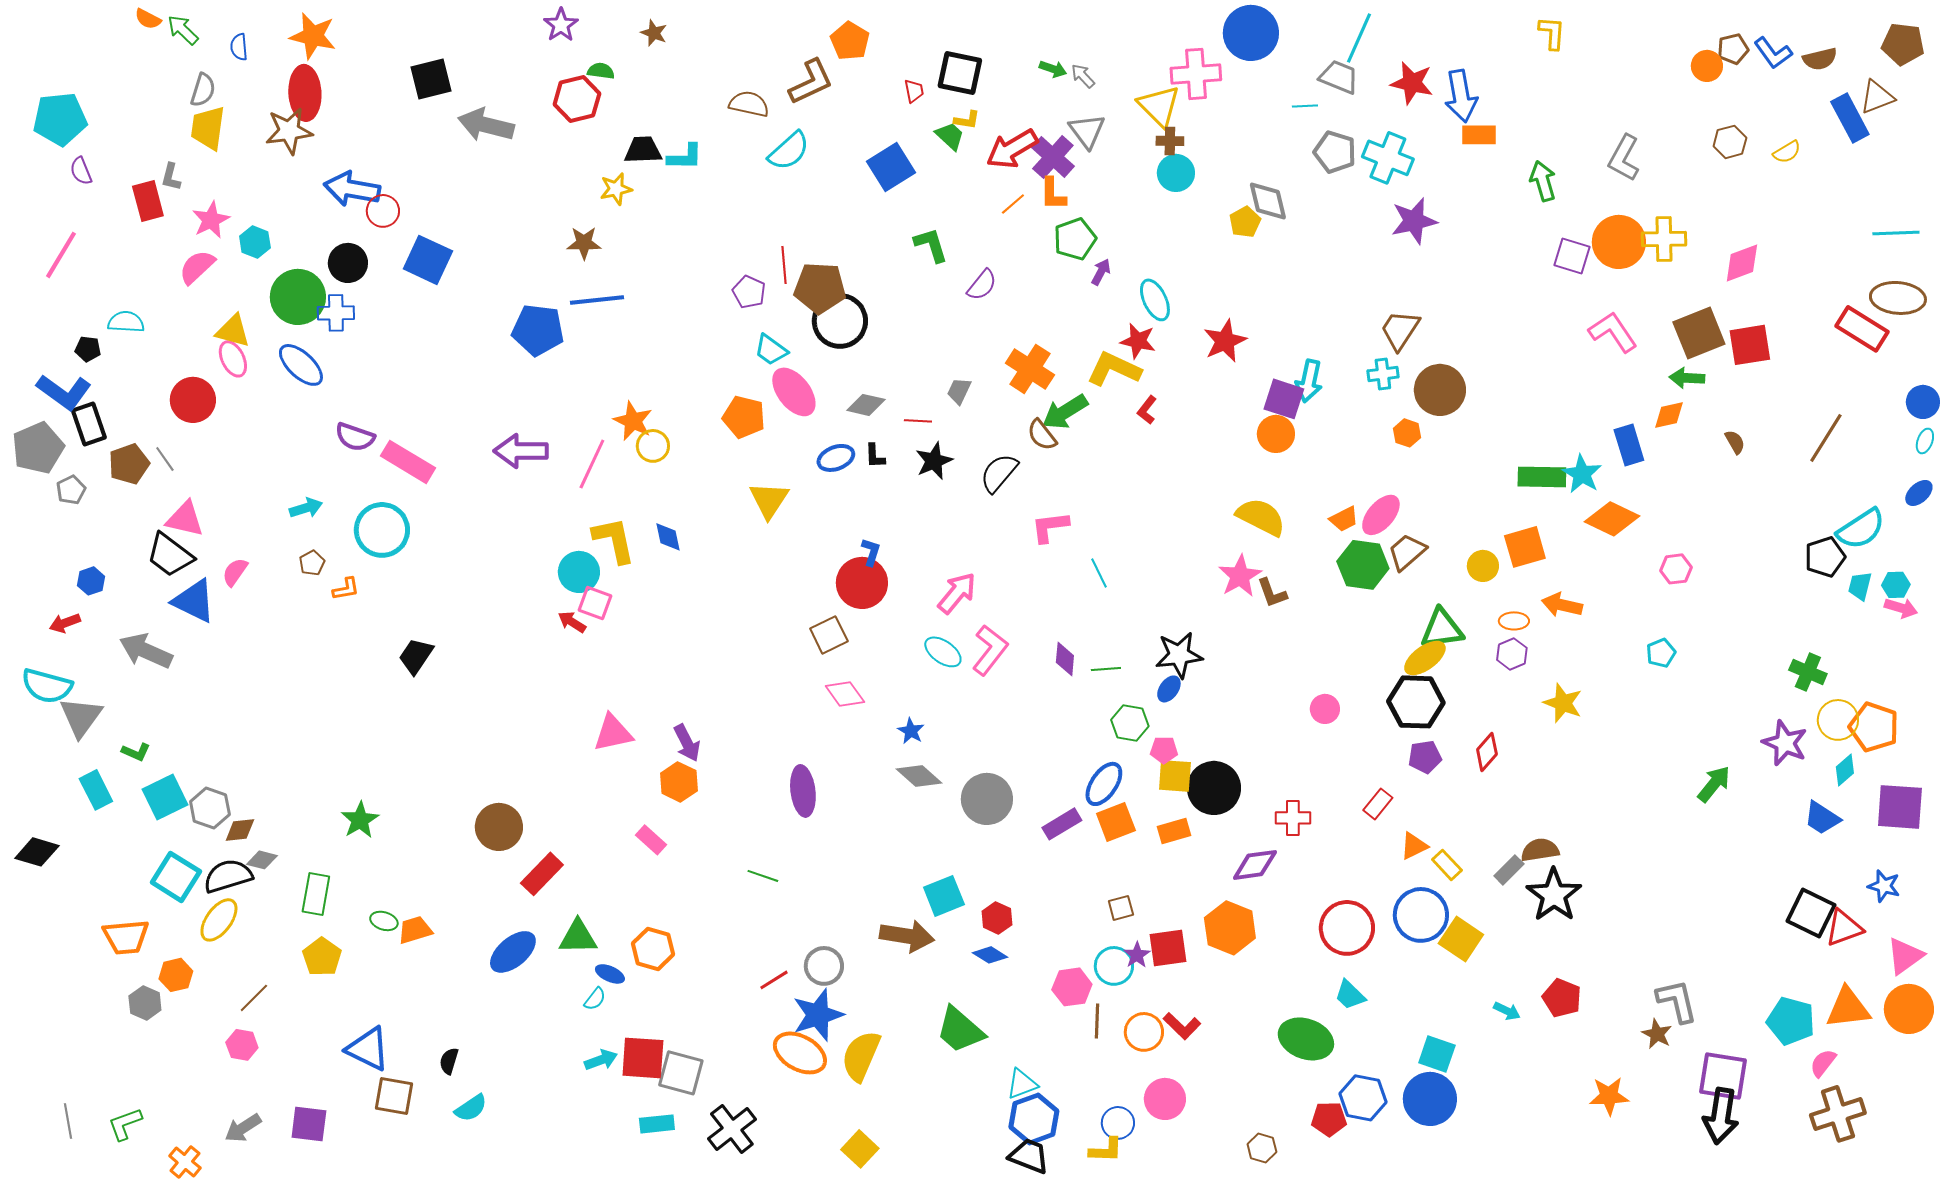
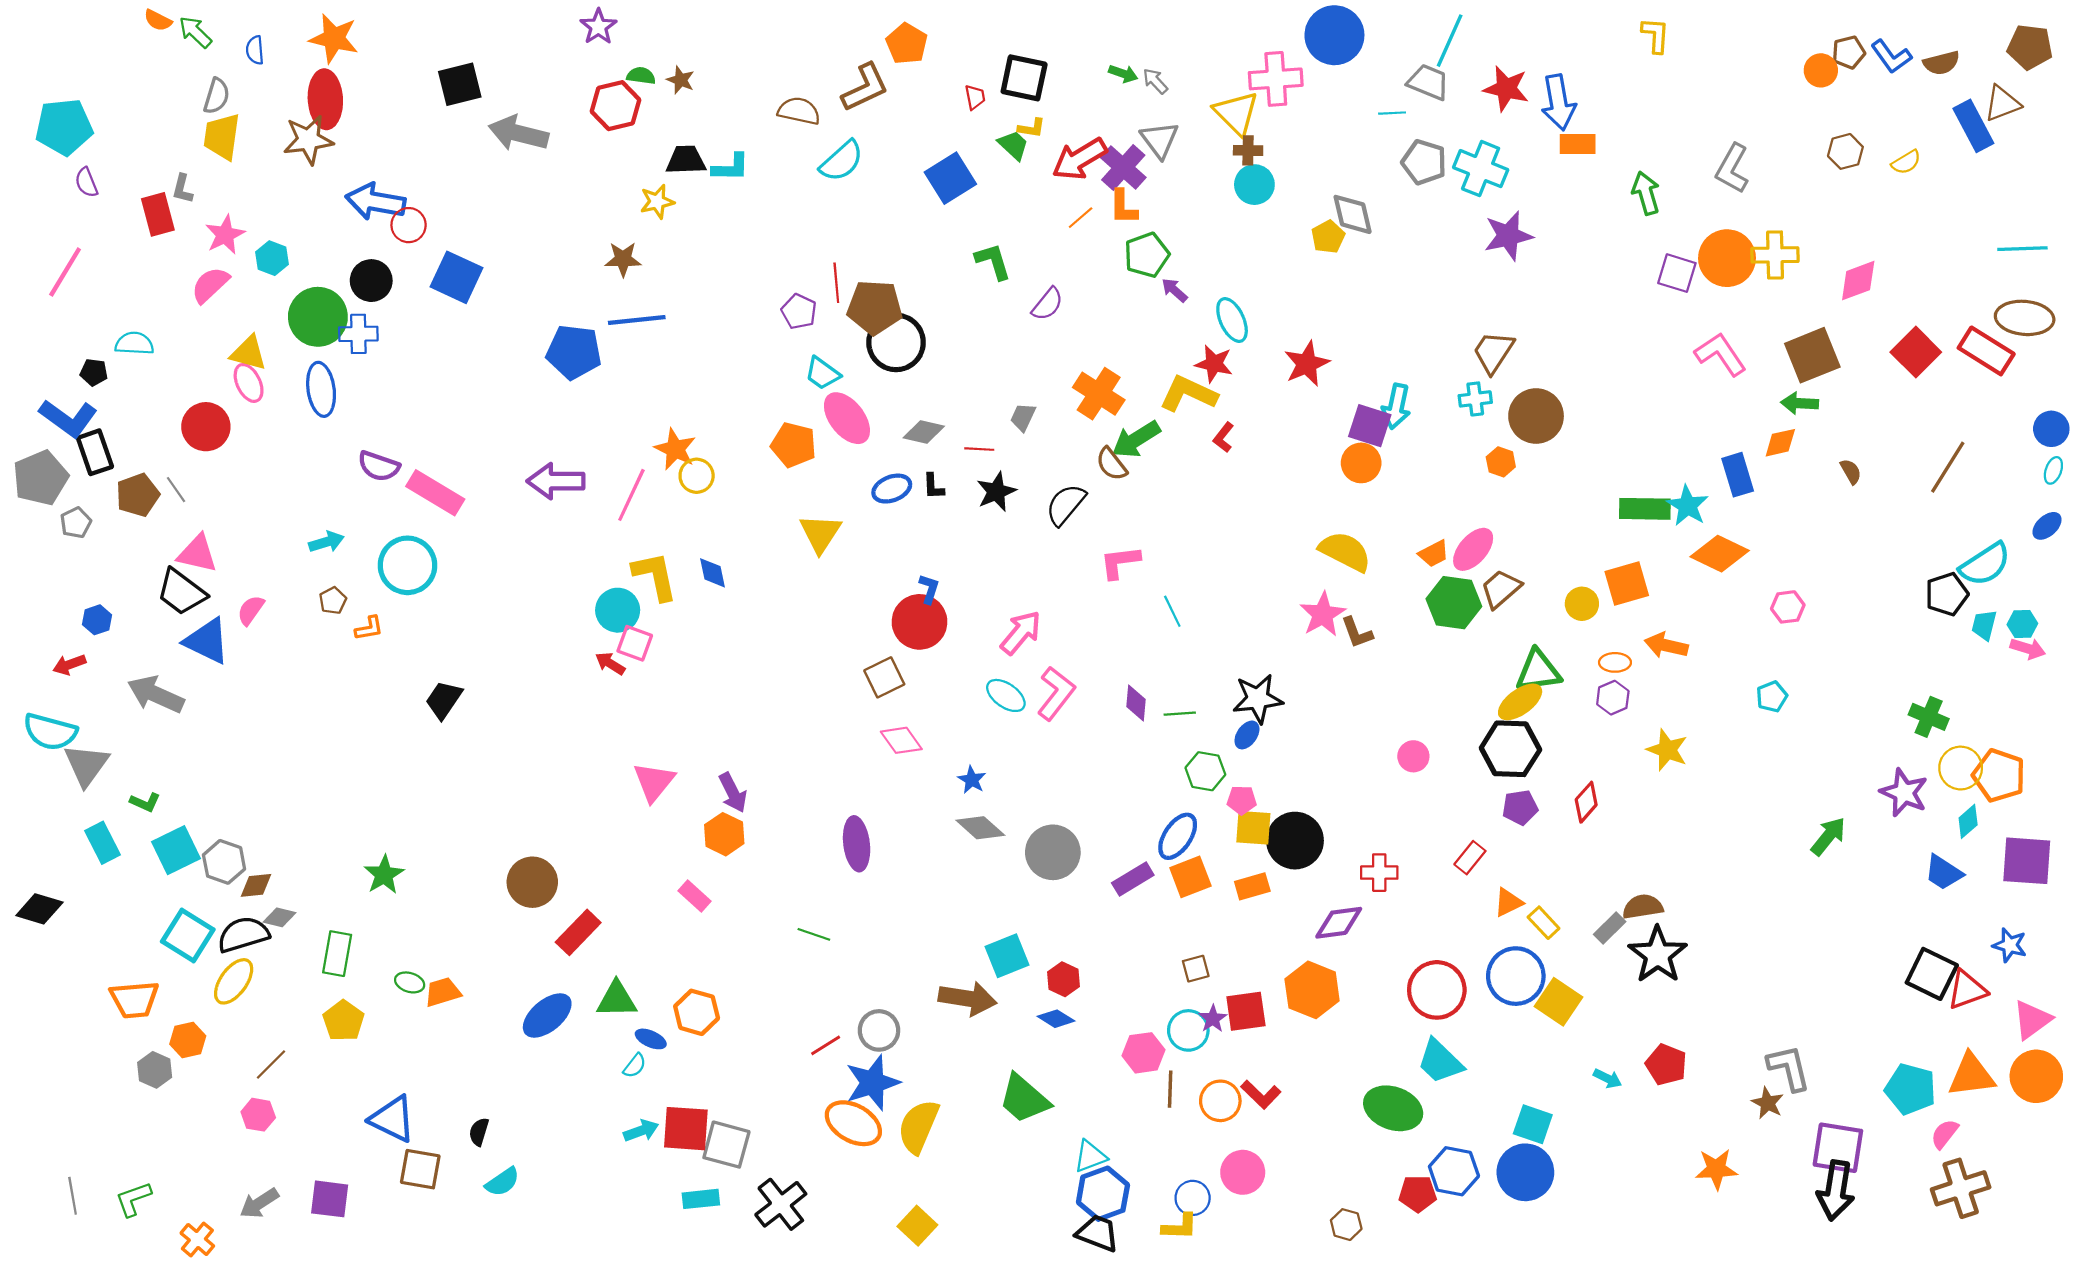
brown star: (654, 33) -> (681, 80), moved
purple arrow: (1101, 272) -> (1174, 290), turned -76
red square: (1750, 345) -> (1916, 352), moved, turned -36
blue ellipse: (301, 365) -> (321, 389), turned 39
pink triangle: (613, 733) -> (654, 782), turned -39
cyan trapezoid: (1350, 995) -> (1440, 1061), size x1.4

